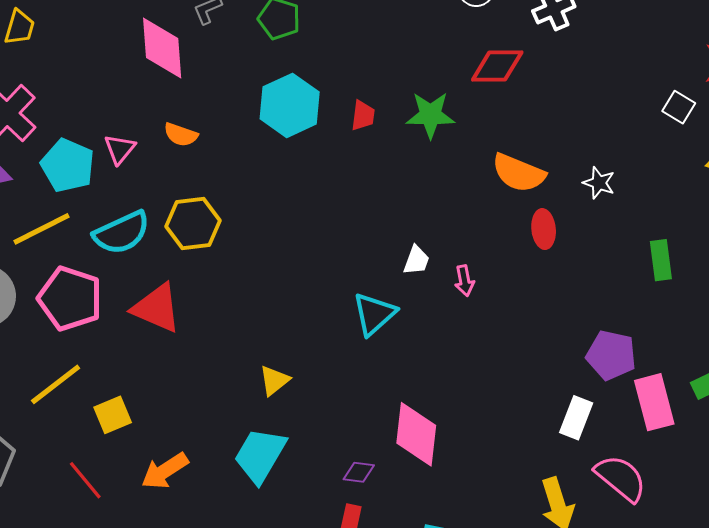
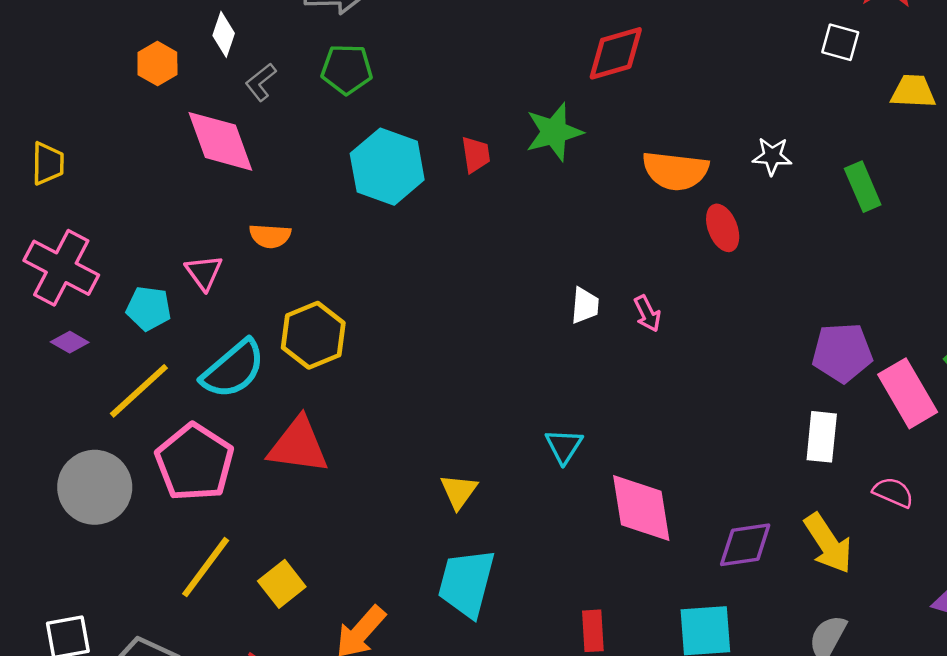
cyan pentagon: (68, 165) -> (149, 308), size x0.7
green rectangle: (661, 260) -> (863, 187), moved
pink pentagon: (70, 298) -> (195, 462), turned 30
cyan triangle: (374, 314) -> (564, 446), moved, size x0.7
purple diamond: (359, 472) -> (745, 545), moved, size x1.5
pink semicircle: (621, 478) -> (893, 492), size x0.6

